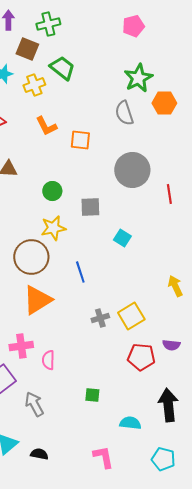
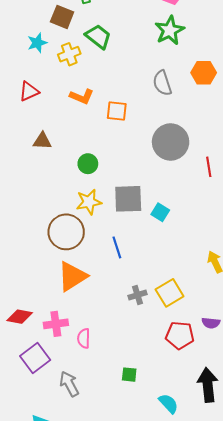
green star: (138, 78) -> (170, 30), moved
orange L-shape: (46, 126) -> (82, 97), turned -40
gray square: (90, 207) -> (128, 199), moved, size x1.4
cyan semicircle: (130, 423) -> (168, 403), turned 40

